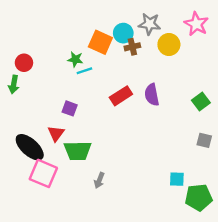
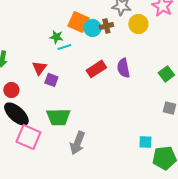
cyan circle: (123, 33) -> (92, 28), moved
red circle: (24, 63) -> (11, 90), moved
red triangle: (56, 134) -> (39, 68), moved
gray arrow: (99, 180) -> (77, 143), size x1.6

